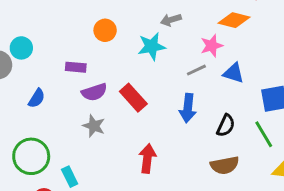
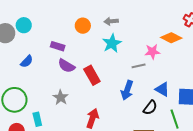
gray arrow: (171, 20) -> (111, 21), moved
cyan star: (152, 46) -> (112, 43), turned -30
blue triangle: (234, 73) -> (162, 89), moved
purple semicircle: (94, 92) -> (66, 66), turned 36
gray star: (94, 126) -> (61, 97), moved

